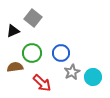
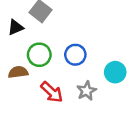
gray star: (72, 72) -> (87, 91), moved
cyan circle: (93, 77) -> (115, 72), moved

